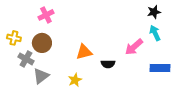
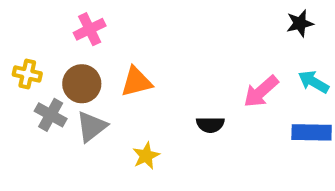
cyan arrow: (155, 33) -> (314, 82), moved, turned -35
orange triangle: (84, 52) -> (136, 82), moved
gray triangle: (41, 76) -> (92, 127), moved

